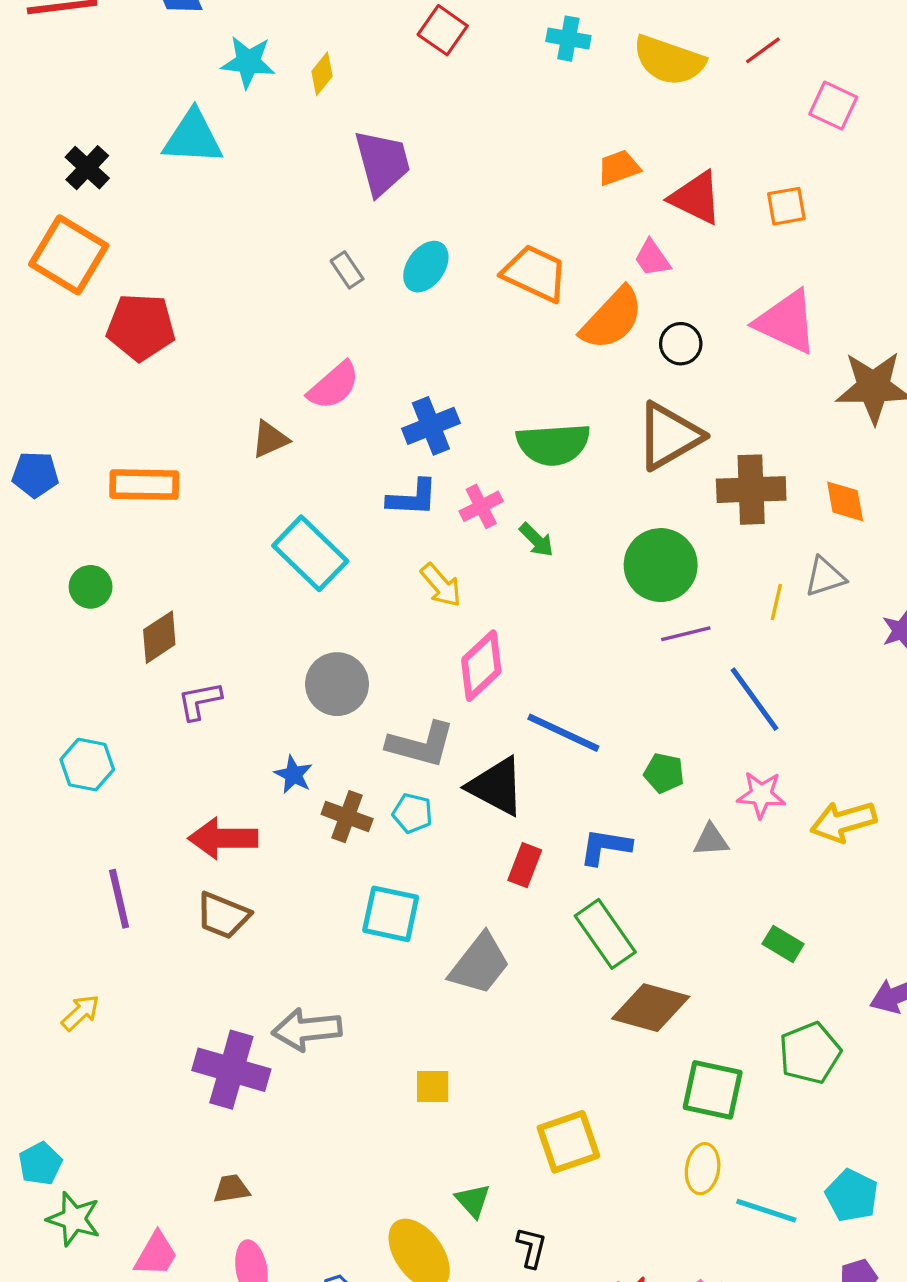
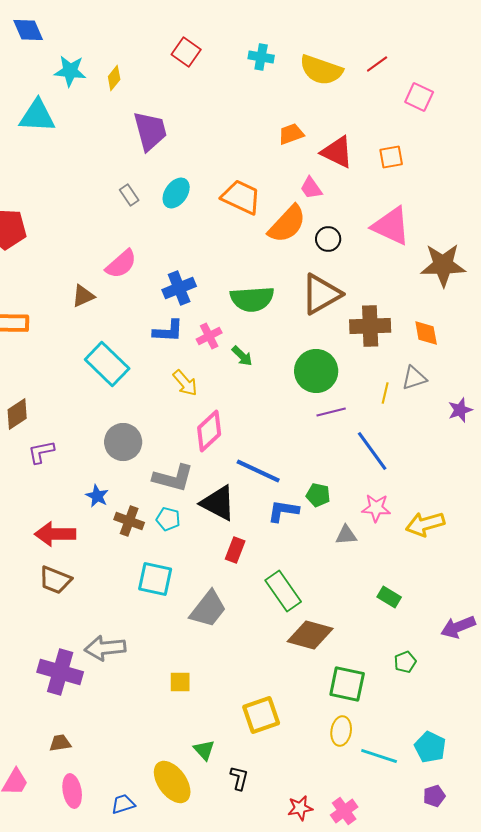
blue L-shape: (605, 847) -> (283, 511), moved
green pentagon: (810, 1053) -> (405, 662), size x0.6

